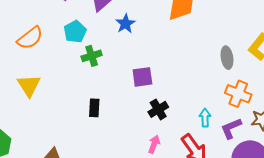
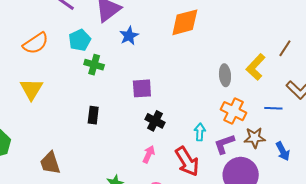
green cross: (92, 56) -> (94, 65), turned 30
black cross: (158, 109) -> (155, 121), turned -36

